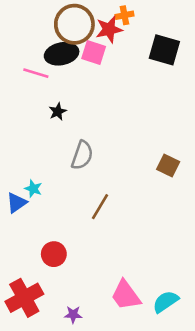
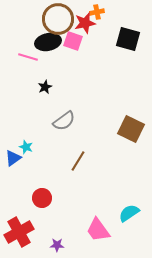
gray semicircle: (82, 155) -> (64, 121), turned 35
brown square: (168, 166) -> (131, 129), size x1.5
cyan semicircle: (166, 302) -> (129, 213), moved

